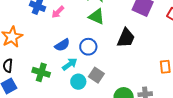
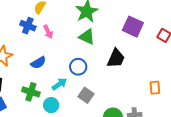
pink arrow: (58, 12) -> (48, 32), turned -72
blue semicircle: (62, 45) -> (38, 63), moved
cyan circle: (78, 82) -> (51, 105), moved

